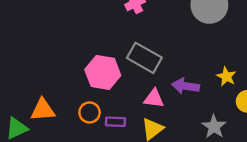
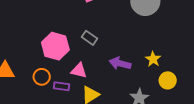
gray rectangle: (144, 58) -> (90, 38), size x0.6
pink triangle: (154, 99) -> (79, 71), moved

